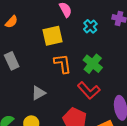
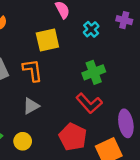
orange L-shape: (63, 64) -> (32, 70), moved
green cross: (93, 64) -> (94, 72), turned 30

